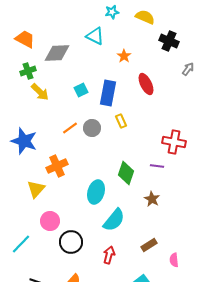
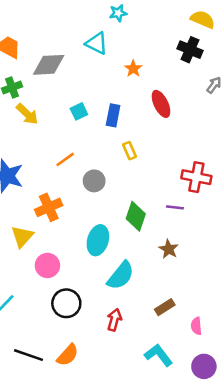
yellow semicircle: (145, 17) -> (203, 19), moved
blue rectangle: (108, 93) -> (113, 115), size x0.7
gray circle: (92, 128) -> (94, 181), moved
pink circle: (50, 221) -> (47, 265), moved

